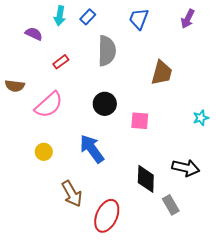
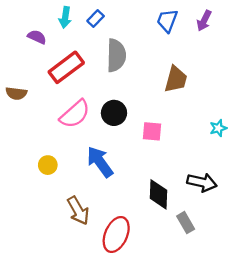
blue trapezoid: (139, 19) -> (167, 21), moved
red rectangle: (61, 62) -> (66, 67), size x2.0
pink semicircle: (49, 105) -> (75, 114), moved

